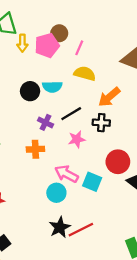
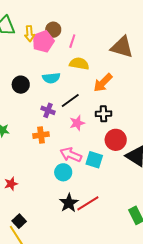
yellow arrow: (22, 43) -> (29, 34), moved
black circle: (30, 91) -> (21, 85), moved
black cross: (101, 123) -> (103, 114), moved

